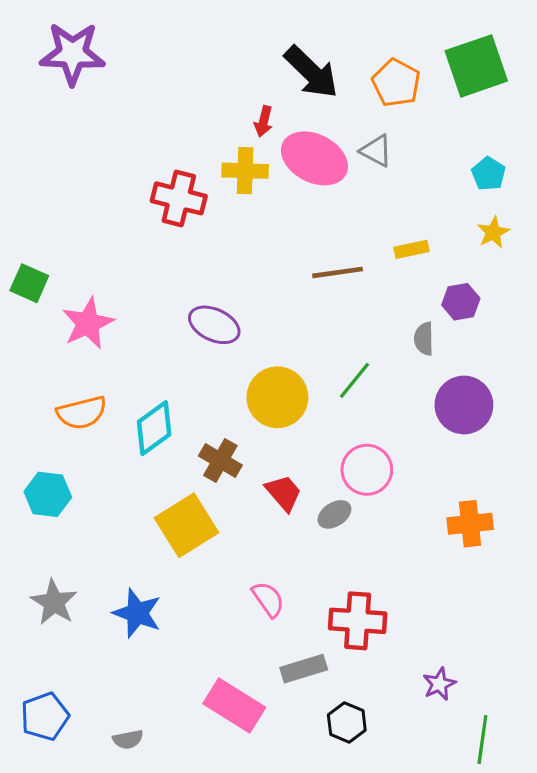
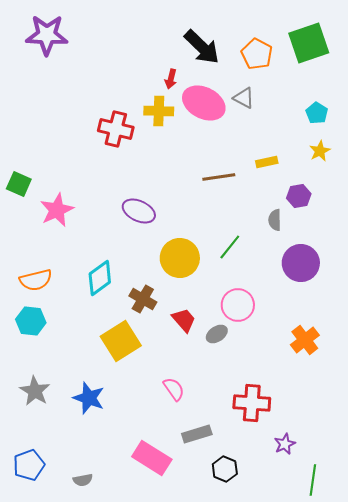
orange semicircle: (82, 413) -> (36, 280), moved
orange cross: (470, 524) -> (305, 340), turned -32
red cross: (358, 621) -> (252, 403), moved

